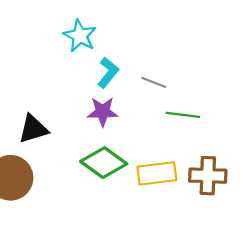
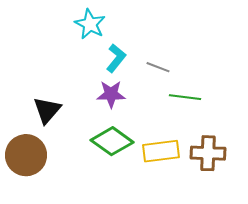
black triangle: (33, 129) -> (47, 110), turned -32

